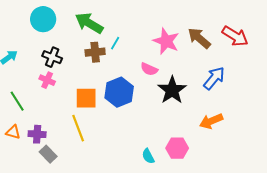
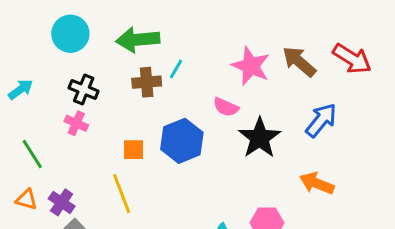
green arrow: (89, 23) -> (138, 40), turned -36
orange square: (86, 98) -> (133, 150), size x0.7
orange arrow: (211, 121) -> (317, 183), turned 45
purple cross: (37, 134) -> (62, 202), turned 30

